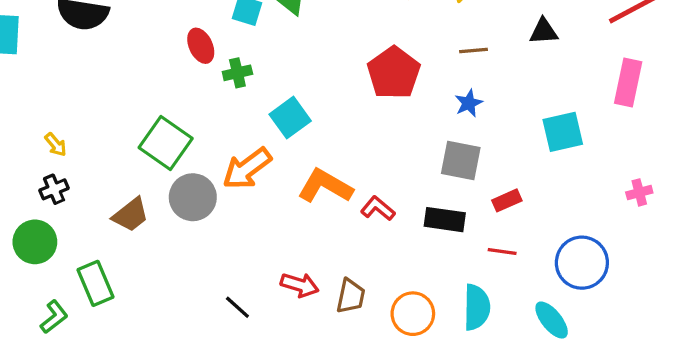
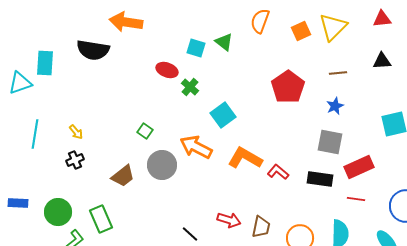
red ellipse: (201, 46) -> (167, 70), turned -45
green cross: (237, 73) -> (190, 87), turned -36
green square: (166, 143) -> (145, 131), size x0.5
orange arrow: (247, 169) -> (196, 147), turned 64
red rectangle: (507, 200) -> (359, 167), size x1.6
green circle: (35, 242) -> (58, 212), moved

